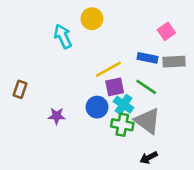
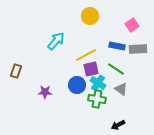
yellow circle: (92, 19) -> (90, 16), moved
cyan arrow: (63, 36) -> (56, 41), moved, turned 66
gray triangle: (147, 121) -> (121, 89), moved, size x0.6

